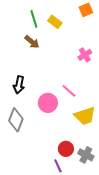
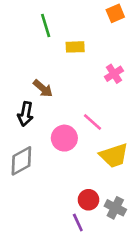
yellow rectangle: (55, 22) -> (75, 47), moved, turned -40
brown arrow: (32, 42) -> (43, 88), moved
gray diamond: (16, 120) -> (21, 161), turned 40

